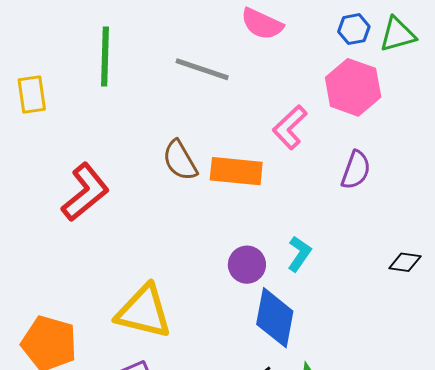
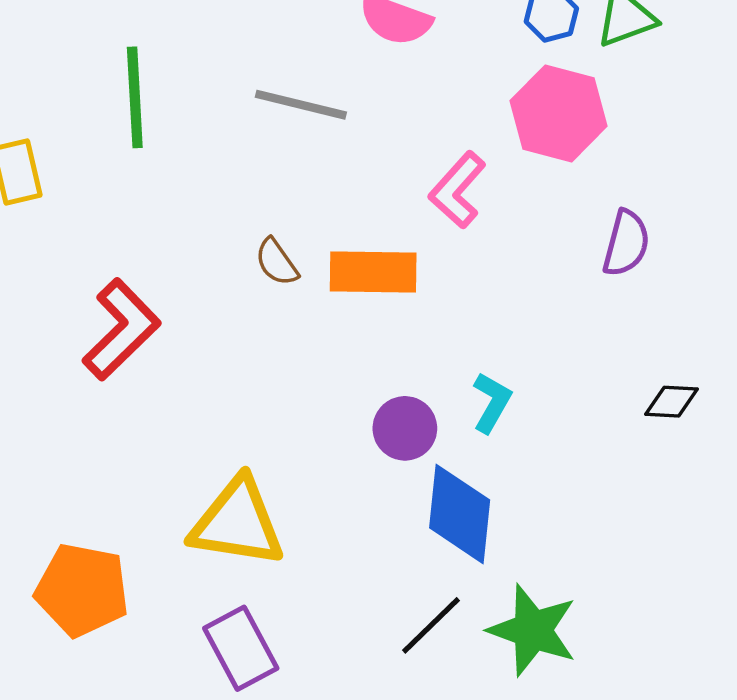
brown semicircle: (180, 160) -> (277, 262), size x0.7
purple semicircle: (356, 170) -> (626, 243), moved

